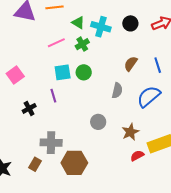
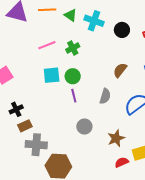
green triangle: (78, 23) -> (71, 15), moved
cyan cross: (101, 27) -> (94, 21), moved
purple line: (53, 96) -> (74, 96), moved
brown rectangle: (35, 164) -> (25, 126), moved, turned 32

